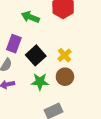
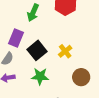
green arrow: (30, 17) -> (33, 13), turned -90
brown circle: (65, 77) -> (81, 77), moved

